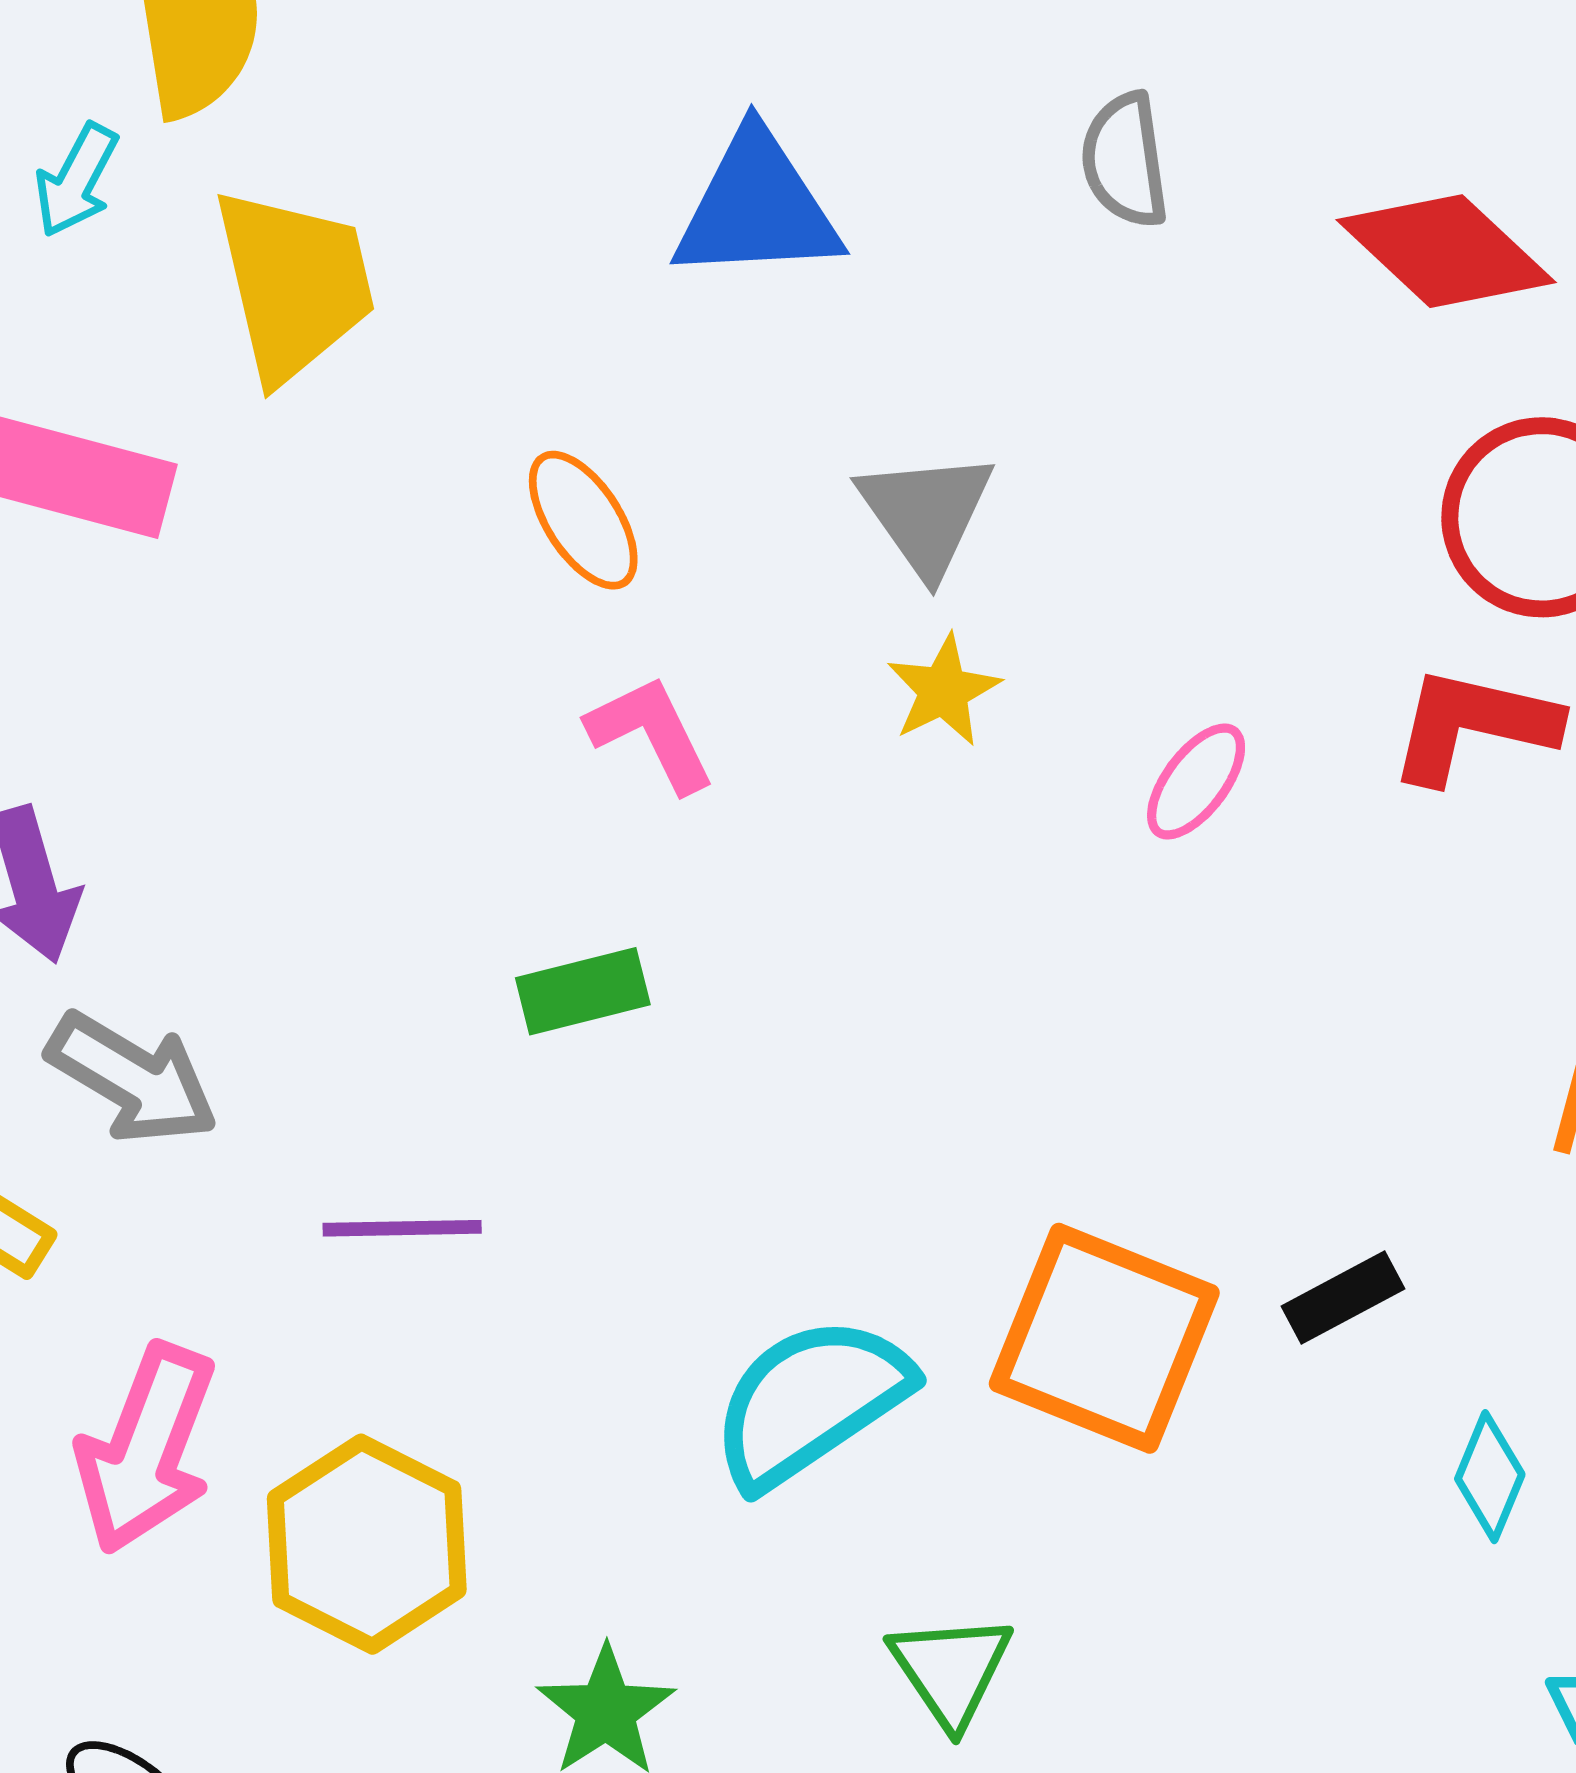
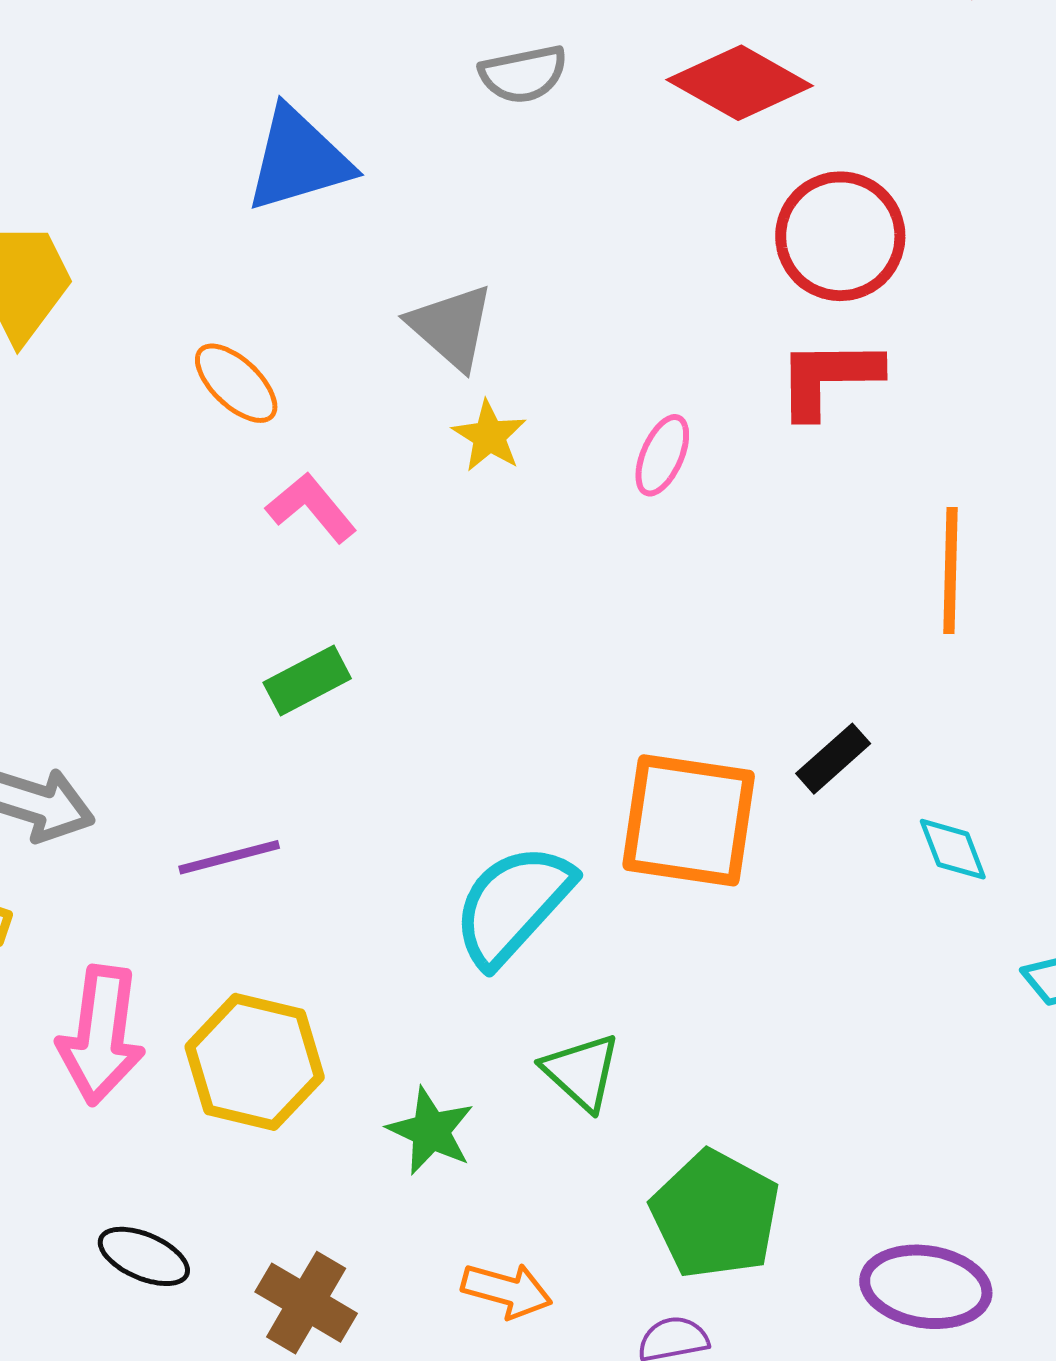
gray semicircle: (1125, 160) -> (523, 74), turned -80
cyan diamond: (1490, 1477) -> (953, 849), turned -30
green triangle: (951, 1670) -> (581, 1072), moved

